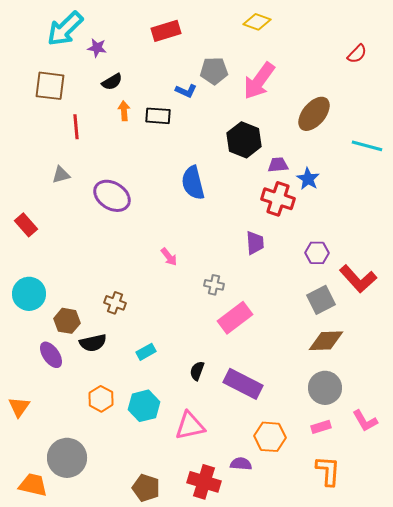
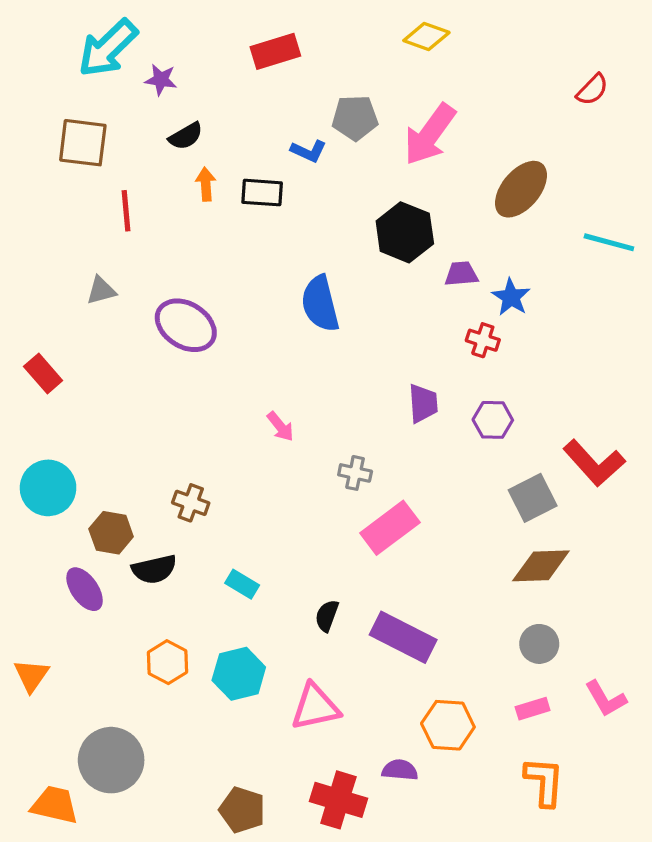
red cross: (278, 199) -> (483, 340), moved, size x0.6
purple hexagon: (317, 253) -> (493, 420), moved
cyan rectangle: (146, 352) -> (242, 584), turned 60
gray circle: (325, 388) -> (539, 644), size x0.7

